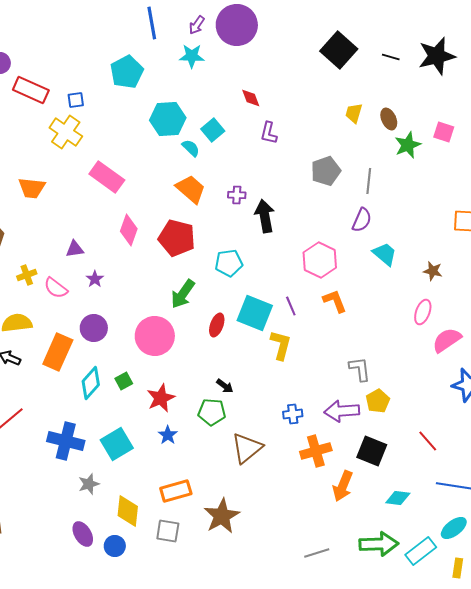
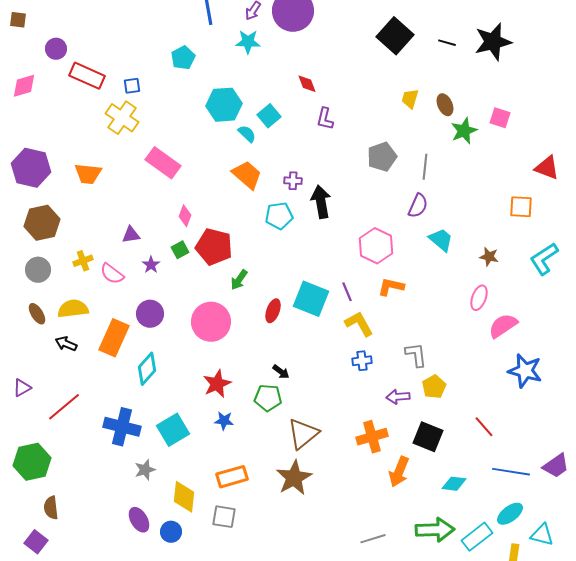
cyan pentagon: (127, 72) -> (183, 58), size x0.7
pink diamond: (129, 230) -> (185, 216), size x0.7
red pentagon: (177, 238) -> (214, 247), moved
cyan pentagon: (229, 263) -> (279, 216), moved
green arrow: (183, 294) -> (239, 280), size x0.7
orange L-shape: (335, 301) -> (391, 287), turned -56
yellow L-shape: (281, 345) -> (359, 324), moved, turned -44
green square: (124, 381) -> (180, 250), moved
purple arrow: (342, 411) -> (398, 397), size x0.7
blue cross: (293, 414) -> (362, 361), moved
blue star: (168, 435) -> (224, 421), turned -30
brown star: (222, 516) -> (294, 478), moved

